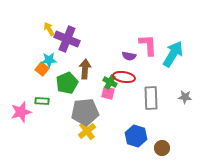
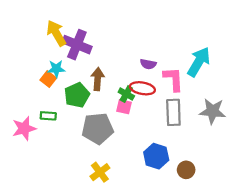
yellow arrow: (49, 29) -> (56, 33), size x1.6
pink L-shape: (148, 45) -> (173, 79), moved
gray star: (185, 97) -> (213, 111), size x1.6
yellow cross: (87, 131) -> (100, 172), moved

